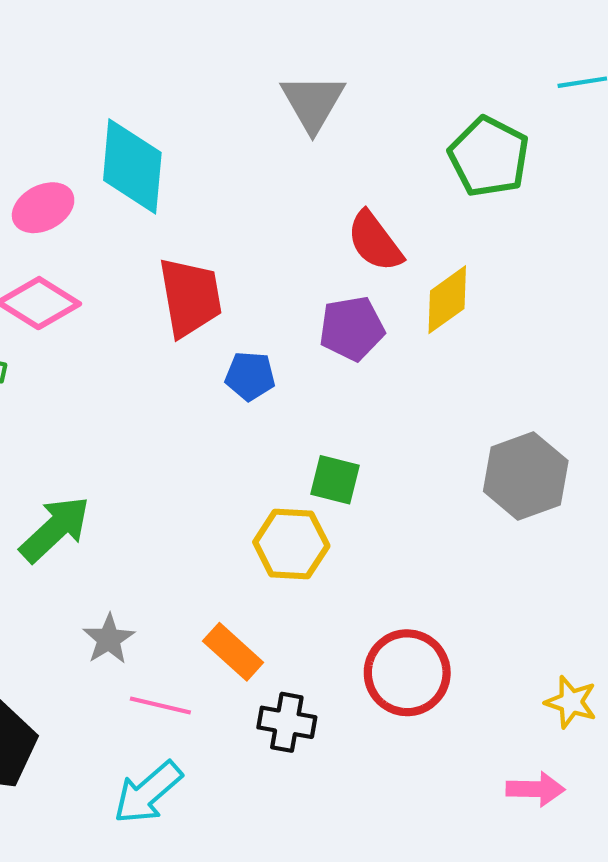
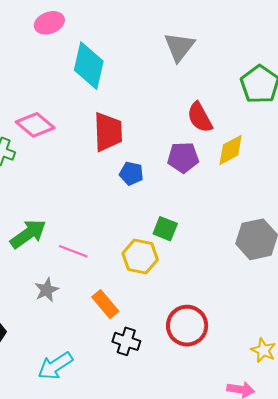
pink ellipse: (43, 208) -> (49, 23), moved
pink line: (160, 706) -> (73, 251), moved

